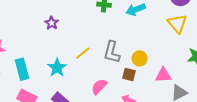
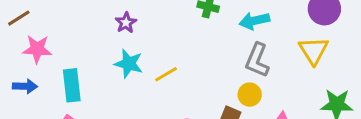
gray L-shape: (112, 52) -> (257, 60), moved
cyan star: (57, 68) -> (129, 64), moved, turned -30

